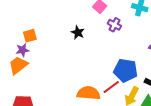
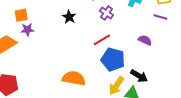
purple star: (22, 50) -> (27, 30), moved
red line: (111, 87) -> (102, 40), moved

